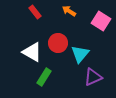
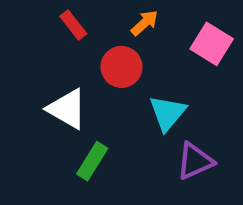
orange arrow: (69, 11) -> (145, 23), turned 104
red circle: (58, 43) -> (122, 67), moved

